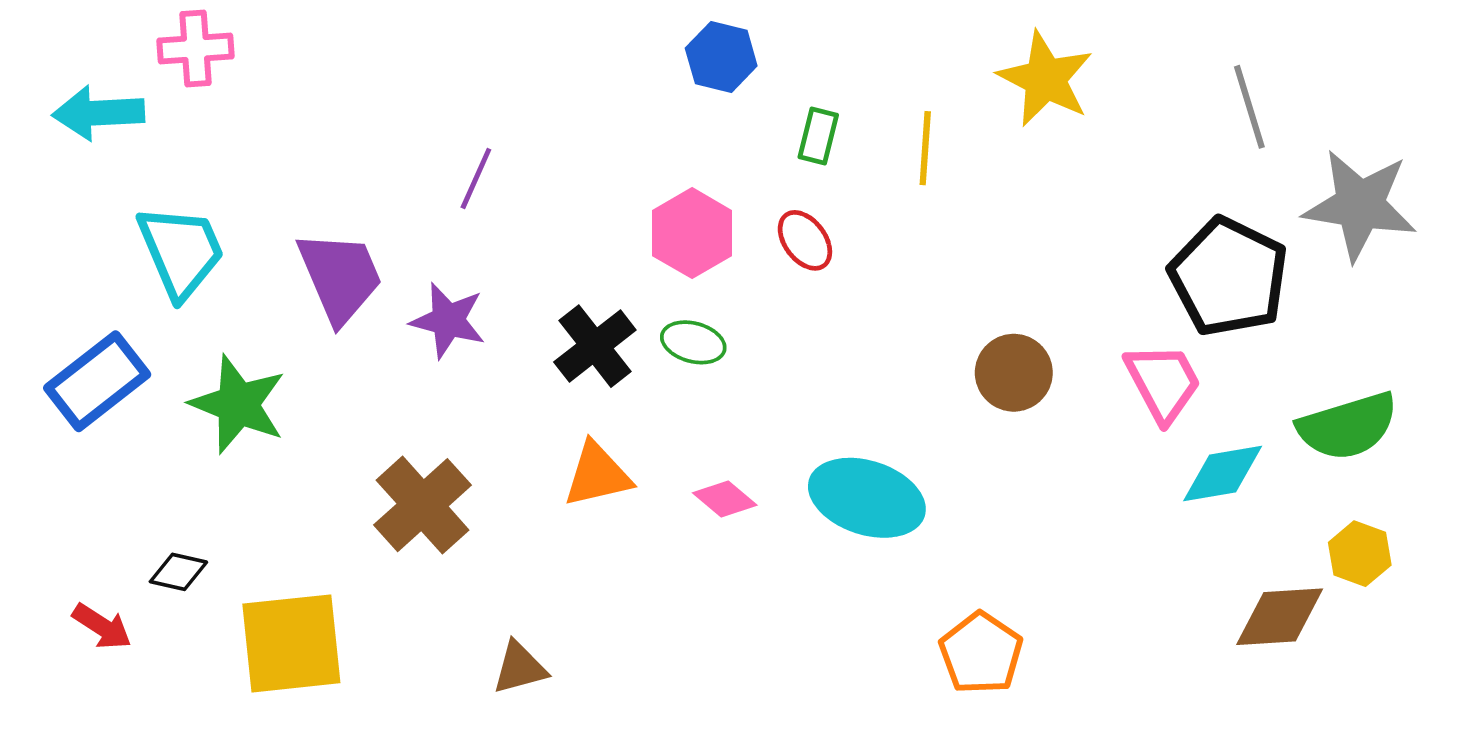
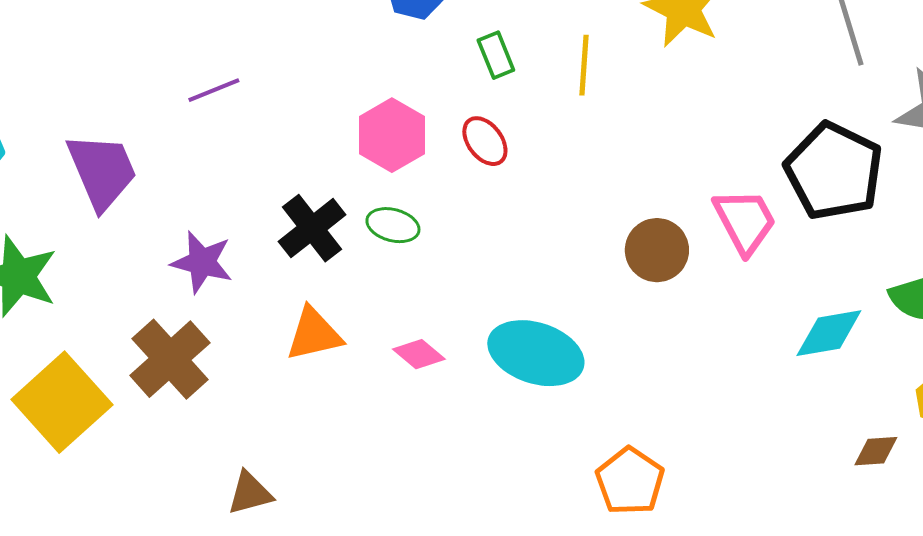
green rectangle: (818, 136) -> (496, 55), turned -36
purple line: (476, 178) -> (214, 90), turned 44
purple star: (448, 321) -> (202, 262), moved
pink trapezoid: (1163, 382) -> (745, 221), moved
brown diamond: (1280, 617) -> (876, 451), size x0.6
yellow square: (291, 643) -> (62, 402), moved, turned -36

